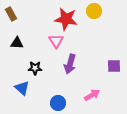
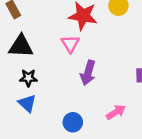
black triangle: (17, 43) -> (21, 46), size x1.5
black star: (35, 68) -> (28, 78), moved

